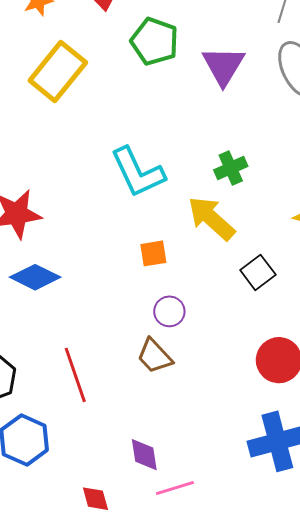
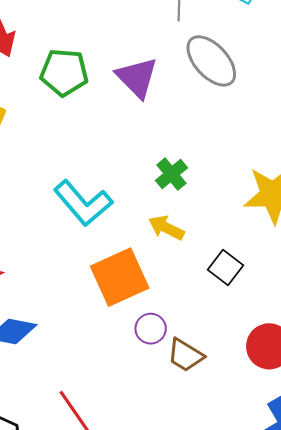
yellow arrow: (211, 218) -> (166, 228), size x0.7
orange square: (153, 253) -> (120, 277), size x2.0
brown trapezoid: (155, 356) -> (186, 355), moved

